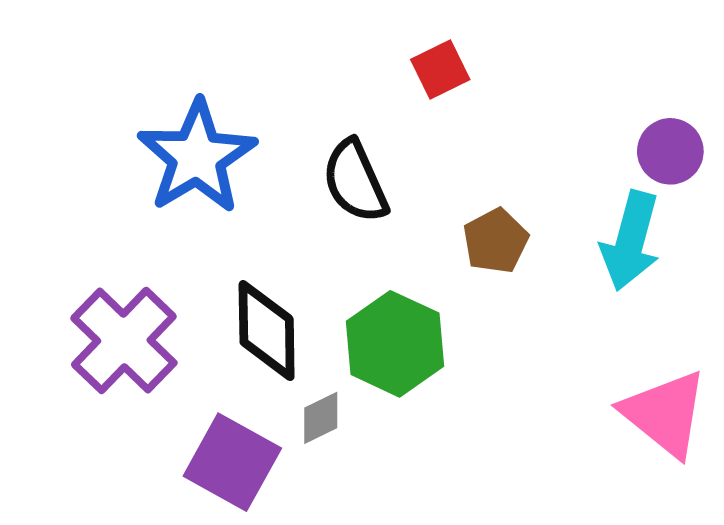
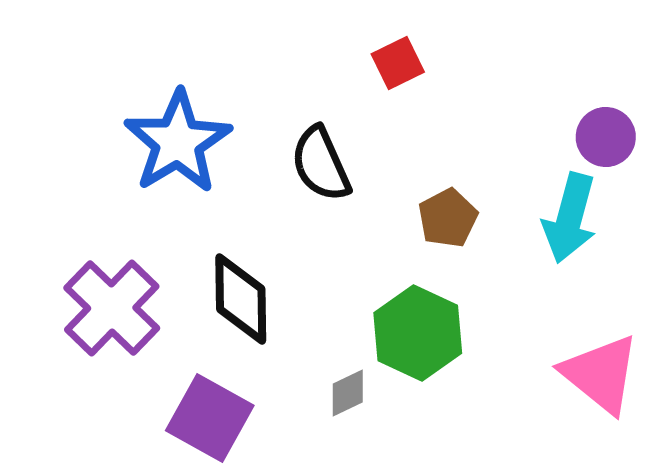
green hexagon: (395, 344) -> (418, 333), moved
gray diamond: (321, 418) -> (348, 393), moved

